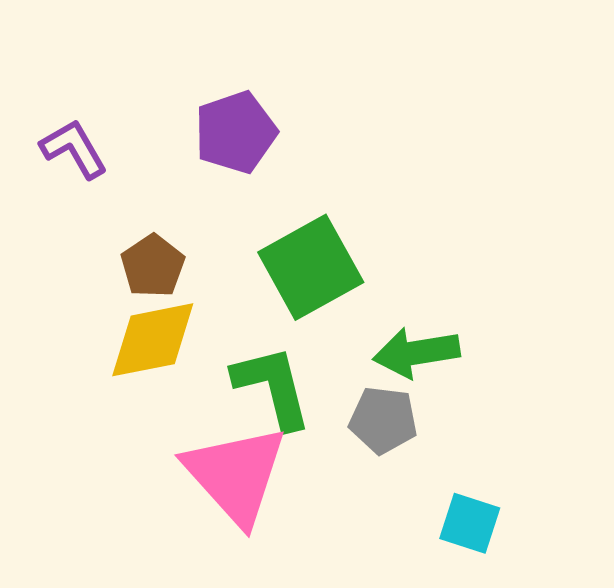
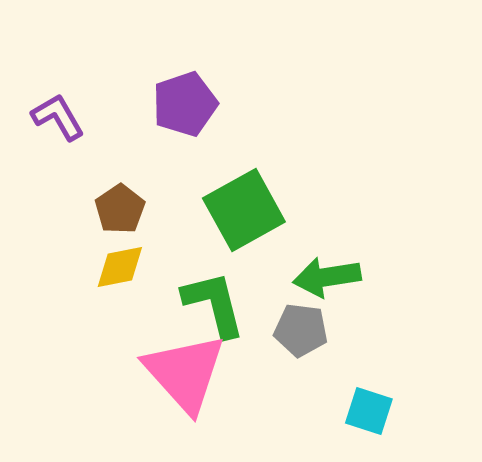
yellow diamond: (153, 340) -> (120, 267), size x0.7

